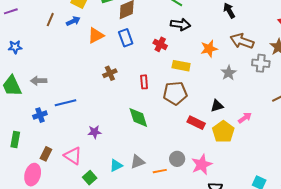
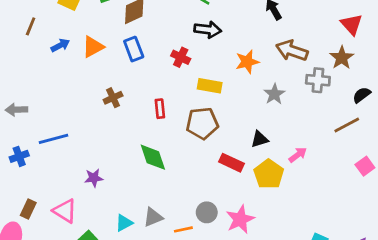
blue arrow: (73, 21) -> (60, 45), moved

